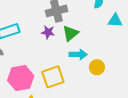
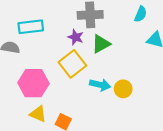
cyan arrow: (78, 55) -> (100, 85), moved
yellow square: (53, 77) -> (72, 64), moved, turned -30

